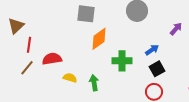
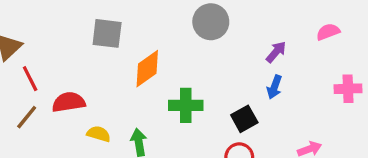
gray square: (86, 14) -> (107, 33), moved
red line: (29, 45) -> (30, 79), turned -35
blue arrow: (152, 50) -> (274, 87), moved, turned 144

